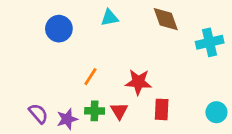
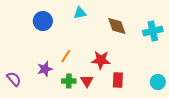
brown diamond: (166, 19) -> (117, 26), moved
purple semicircle: (38, 114) -> (14, 79), moved
purple star: (67, 119) -> (45, 69), moved

